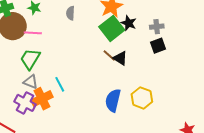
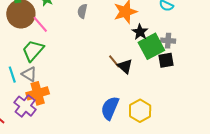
green square: (112, 28) -> (151, 46), moved
pink line: (33, 33) -> (40, 24), turned 36
cyan line: (60, 84) -> (12, 75), moved
purple cross: (25, 103) -> (25, 106), moved

